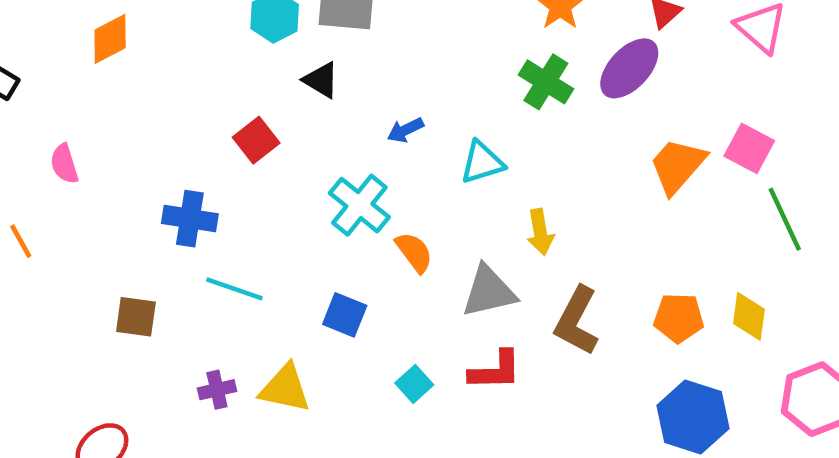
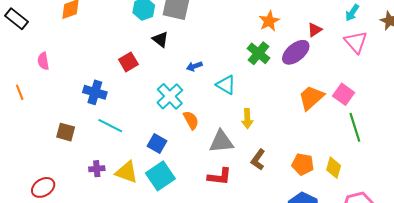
cyan triangle: (482, 162) -> (226, 85), turned 40
brown L-shape: (577, 321) -> (258, 160), size x0.7
cyan square: (414, 384) -> (160, 176), moved, size x1.8

